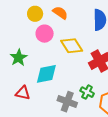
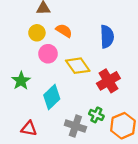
cyan diamond: (46, 74) -> (52, 97), turned -30
red triangle: (23, 93) -> (29, 129), moved

